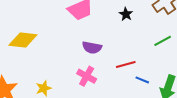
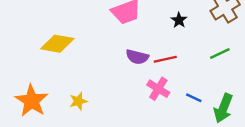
red line: (126, 64) -> (165, 59), moved
pink cross: (87, 76) -> (158, 89), moved

